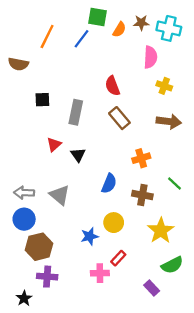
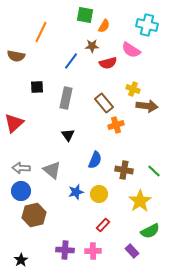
brown star: (141, 23) -> (92, 46), moved
blue line: (81, 39) -> (71, 61), moved
pink semicircle: (150, 57) -> (131, 50), turned 120
red semicircle: (113, 86) -> (108, 63), moved, turned -84
yellow cross: (164, 86) -> (133, 89), moved
red triangle: (54, 144) -> (14, 123), moved, size x1.5
orange cross: (141, 158) -> (116, 125), moved
green line: (175, 183) -> (154, 171), moved
blue star: (90, 236) -> (76, 192), moved
pink cross: (100, 273) -> (93, 251), moved
purple cross: (47, 277) -> (65, 250), moved

